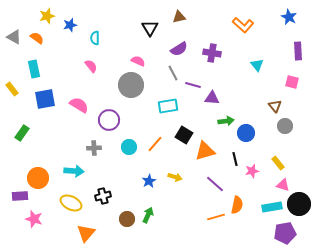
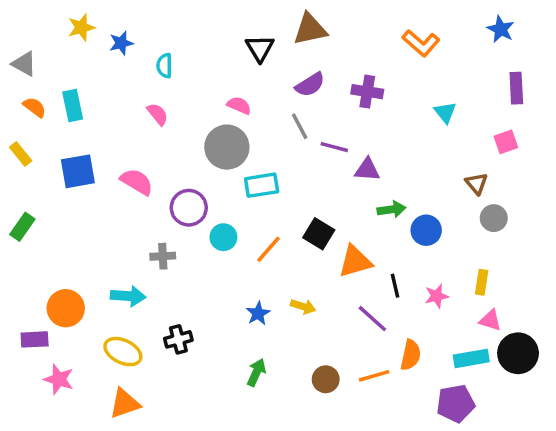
brown triangle: (179, 17) -> (310, 29), size x1.5
orange semicircle: (37, 38) -> (35, 107), moved
cyan rectangle: (34, 69) -> (73, 105), moved
pink square: (292, 82) -> (506, 142), turned -32
cyan rectangle: (168, 106) -> (262, 185), moved
green rectangle: (22, 133) -> (22, 227), moved
cyan circle: (129, 147) -> (223, 237), moved
black line: (235, 159) -> (395, 286), moved
yellow rectangle: (278, 163) -> (482, 282), turned 48
brown circle: (127, 219) -> (326, 379), moved
orange triangle: (86, 233) -> (125, 404), moved, turned 30
purple pentagon: (285, 233) -> (456, 404), moved

